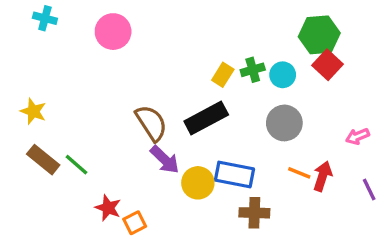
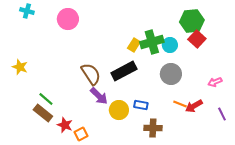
green cross: (253, 70) -> (152, 42), size x1.6
brown rectangle: (43, 160) -> (43, 113), moved
blue rectangle: (234, 175) -> (141, 105), size x0.6
red arrow: (323, 176) -> (194, 106), turned -138

